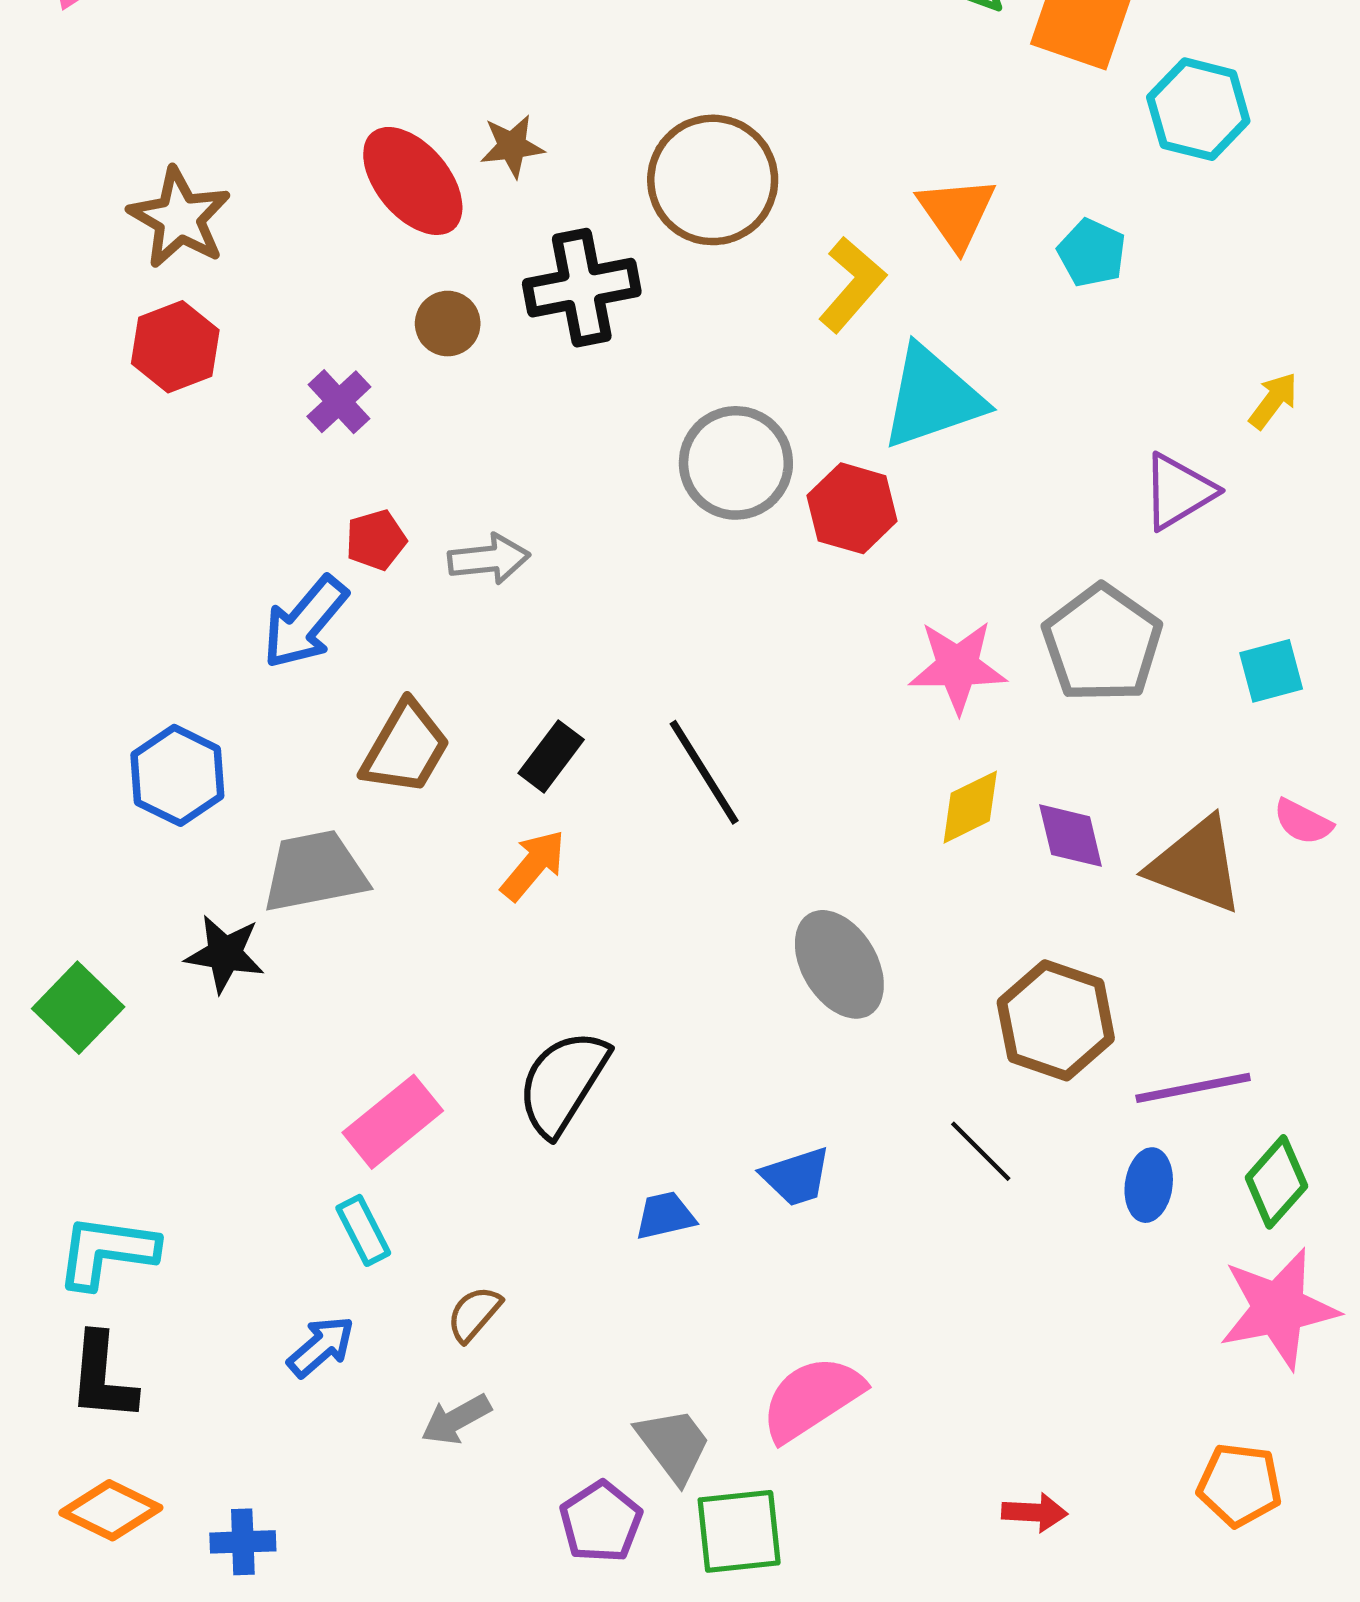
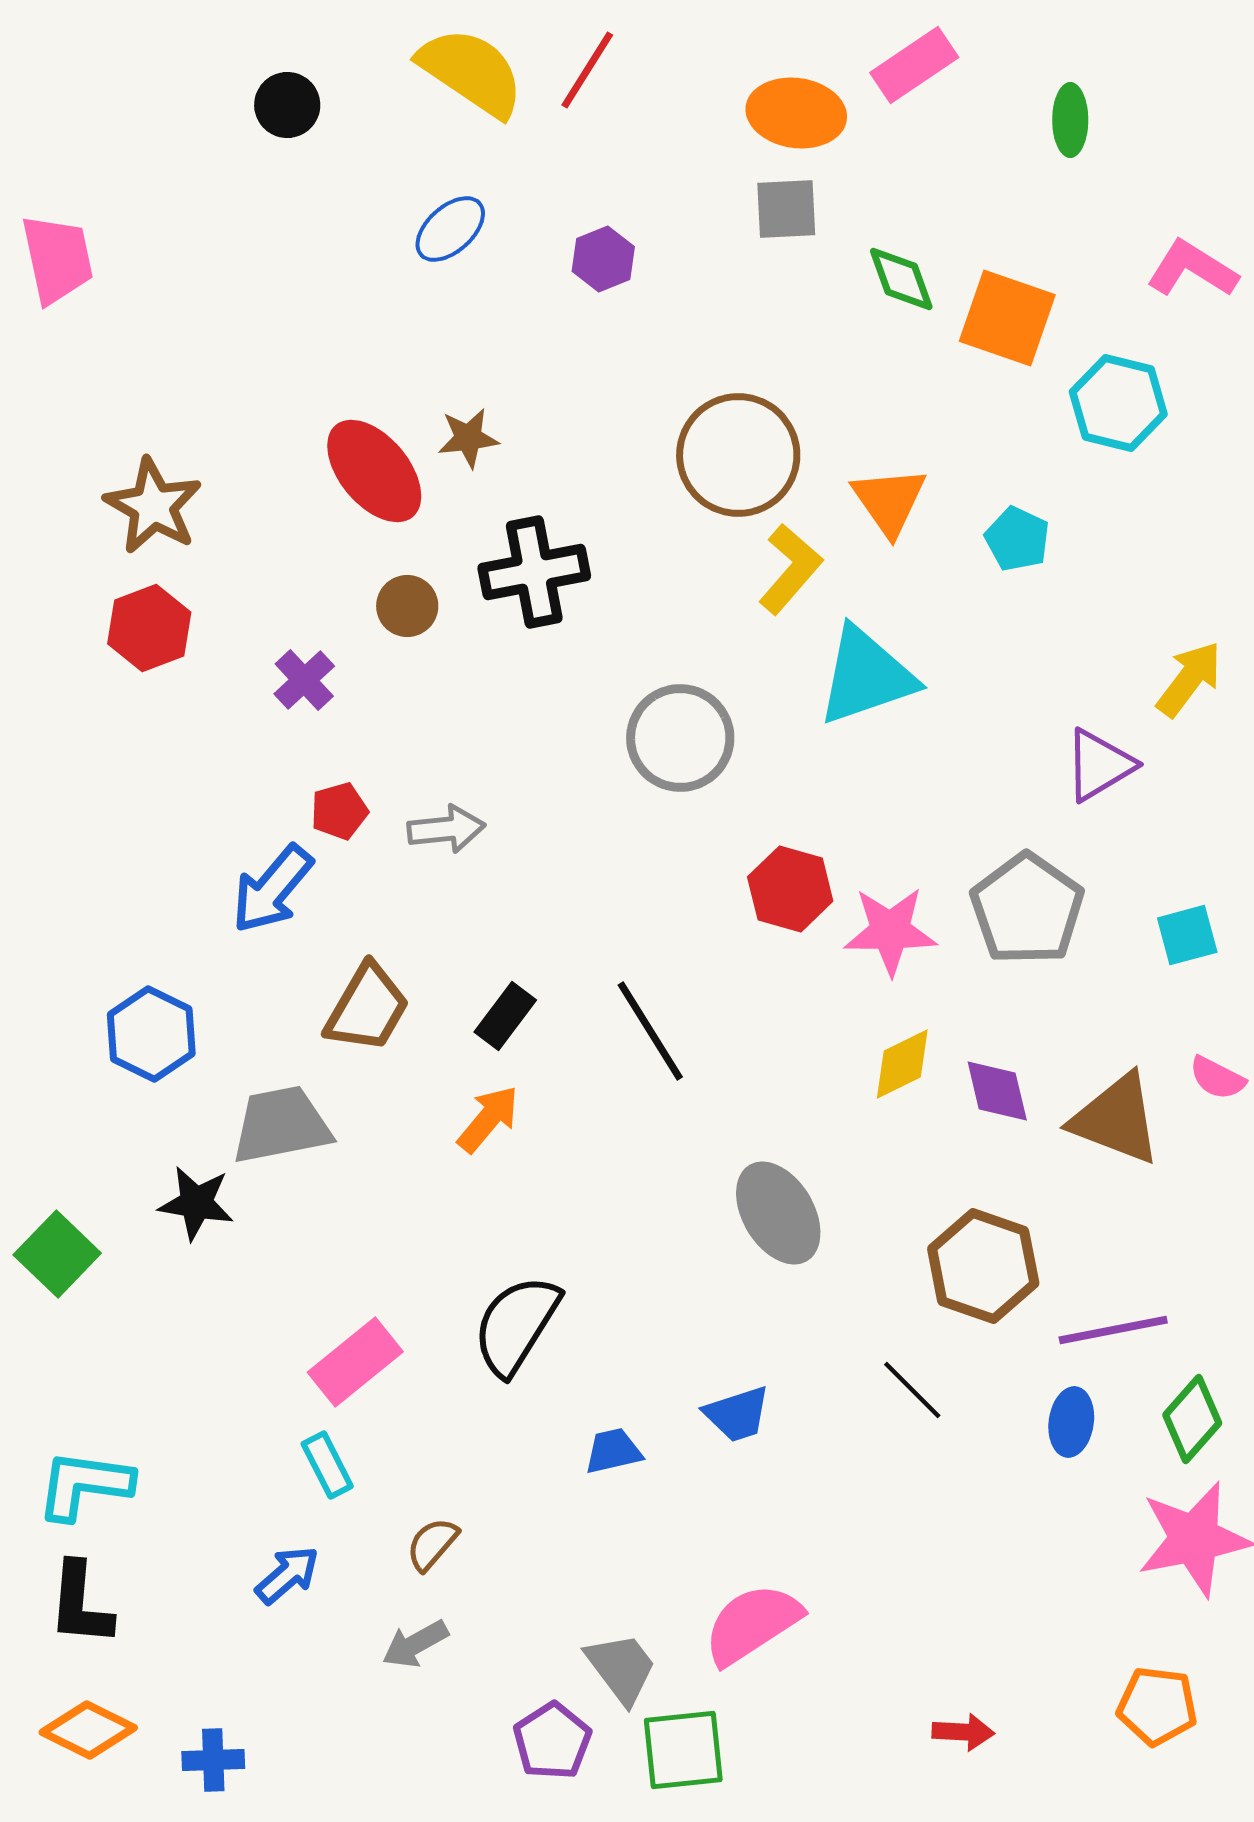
brown circle: (713, 180) -> (738, 455), moved
yellow arrow: (1273, 401) -> (1189, 679), size x1.4
red hexagon: (852, 508) -> (790, 889), moved

